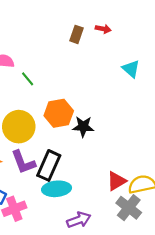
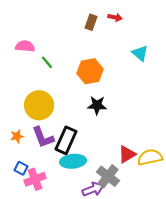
orange hexagon: (59, 113) -> (90, 71), moved
gray cross: (129, 208) -> (108, 176), moved

